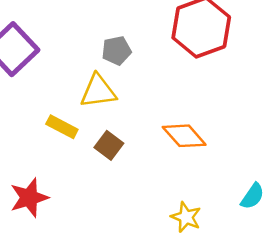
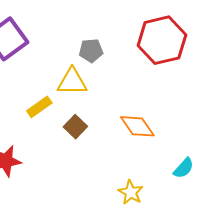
yellow rectangle: (62, 127) -> (39, 107), turned -70
cyan semicircle: (252, 196) -> (184, 168), moved

